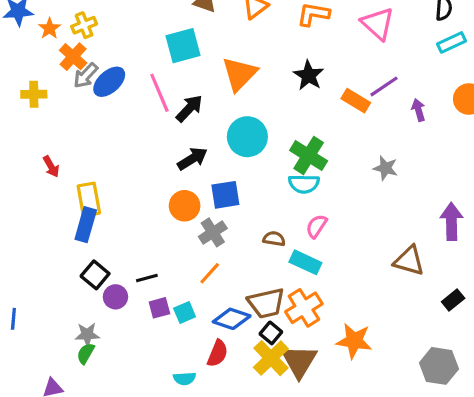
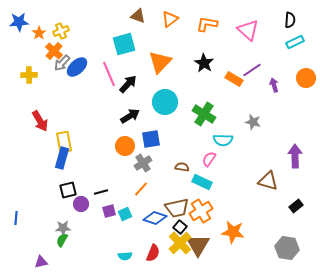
red arrow: (51, 167) -> (40, 121), size x1.5
cyan semicircle: (304, 184) -> (223, 140), moved
black square: (95, 275) -> (68, 190), turned 36
red semicircle: (218, 353) -> (153, 253), moved

